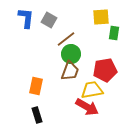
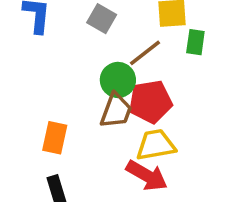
gray square: (49, 20) -> (102, 19), moved
brown line: (66, 39) -> (145, 53), moved
red pentagon: (105, 70) -> (150, 102), moved

